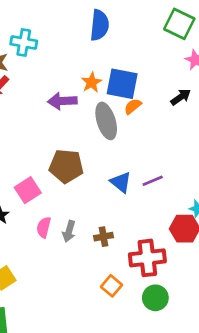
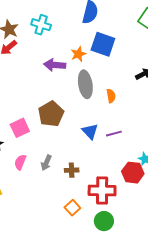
cyan cross: (24, 43) -> (41, 25), moved
blue square: (122, 84) -> (103, 44), moved
orange semicircle: (133, 106) -> (111, 96), moved, turned 112
brown pentagon: (66, 166) -> (51, 114), turned 30
pink semicircle: (44, 227) -> (20, 162), moved

